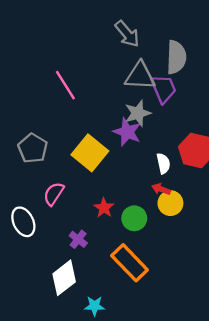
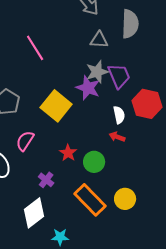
gray triangle: (140, 76) -> (99, 40), size x0.7
purple trapezoid: (163, 89) -> (119, 76), moved
yellow circle: (170, 203) -> (125, 199), moved

